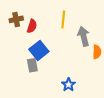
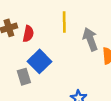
gray rectangle: (32, 65) -> (24, 77), moved

